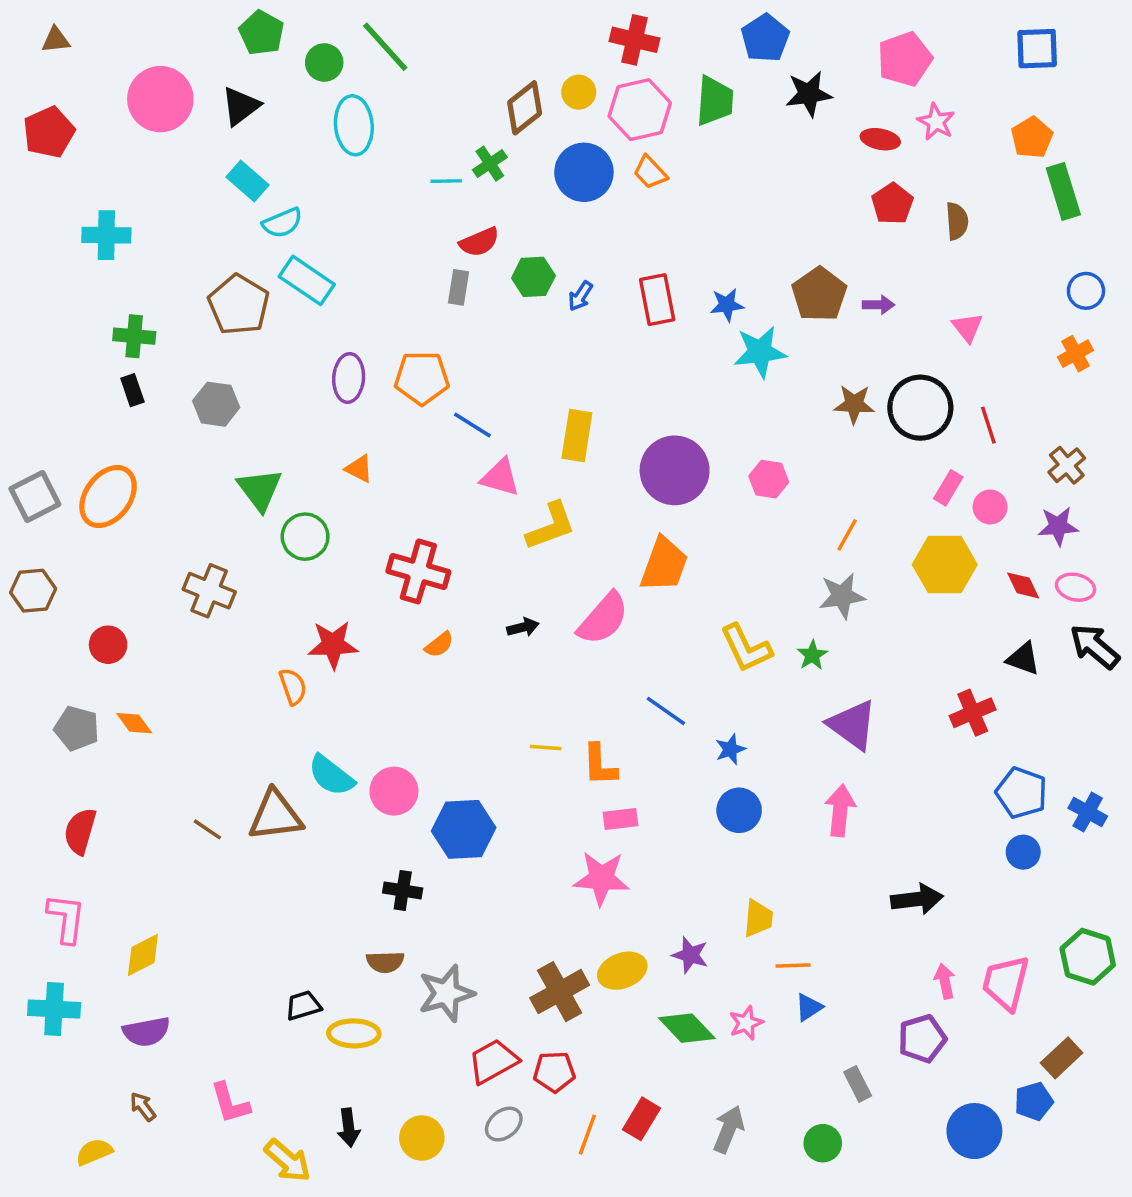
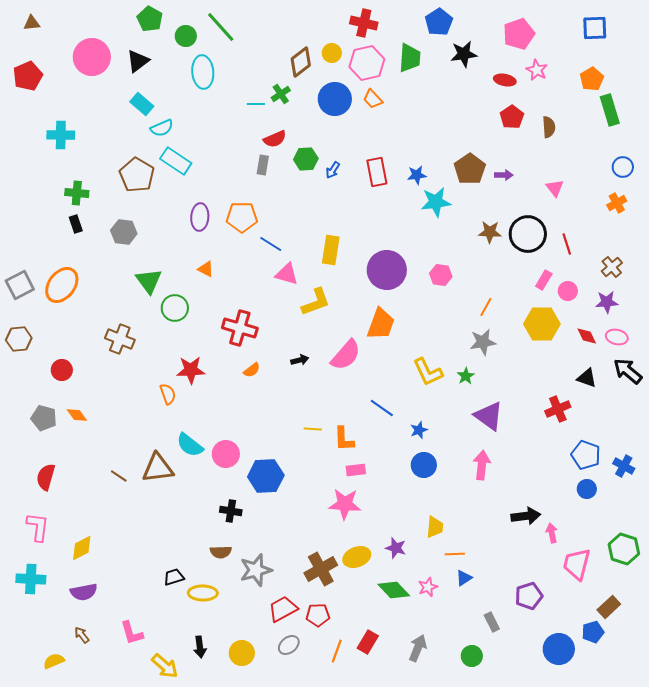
pink arrow: (945, 981) -> (552, 533), moved

